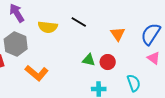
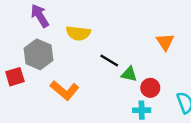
black line: (79, 22) -> (109, 61), moved
red circle: (108, 62) -> (150, 88), moved

